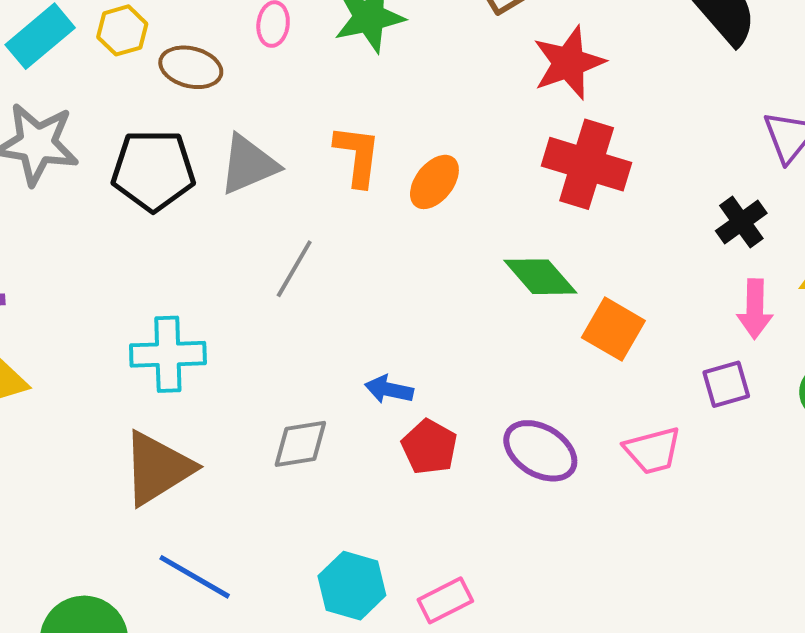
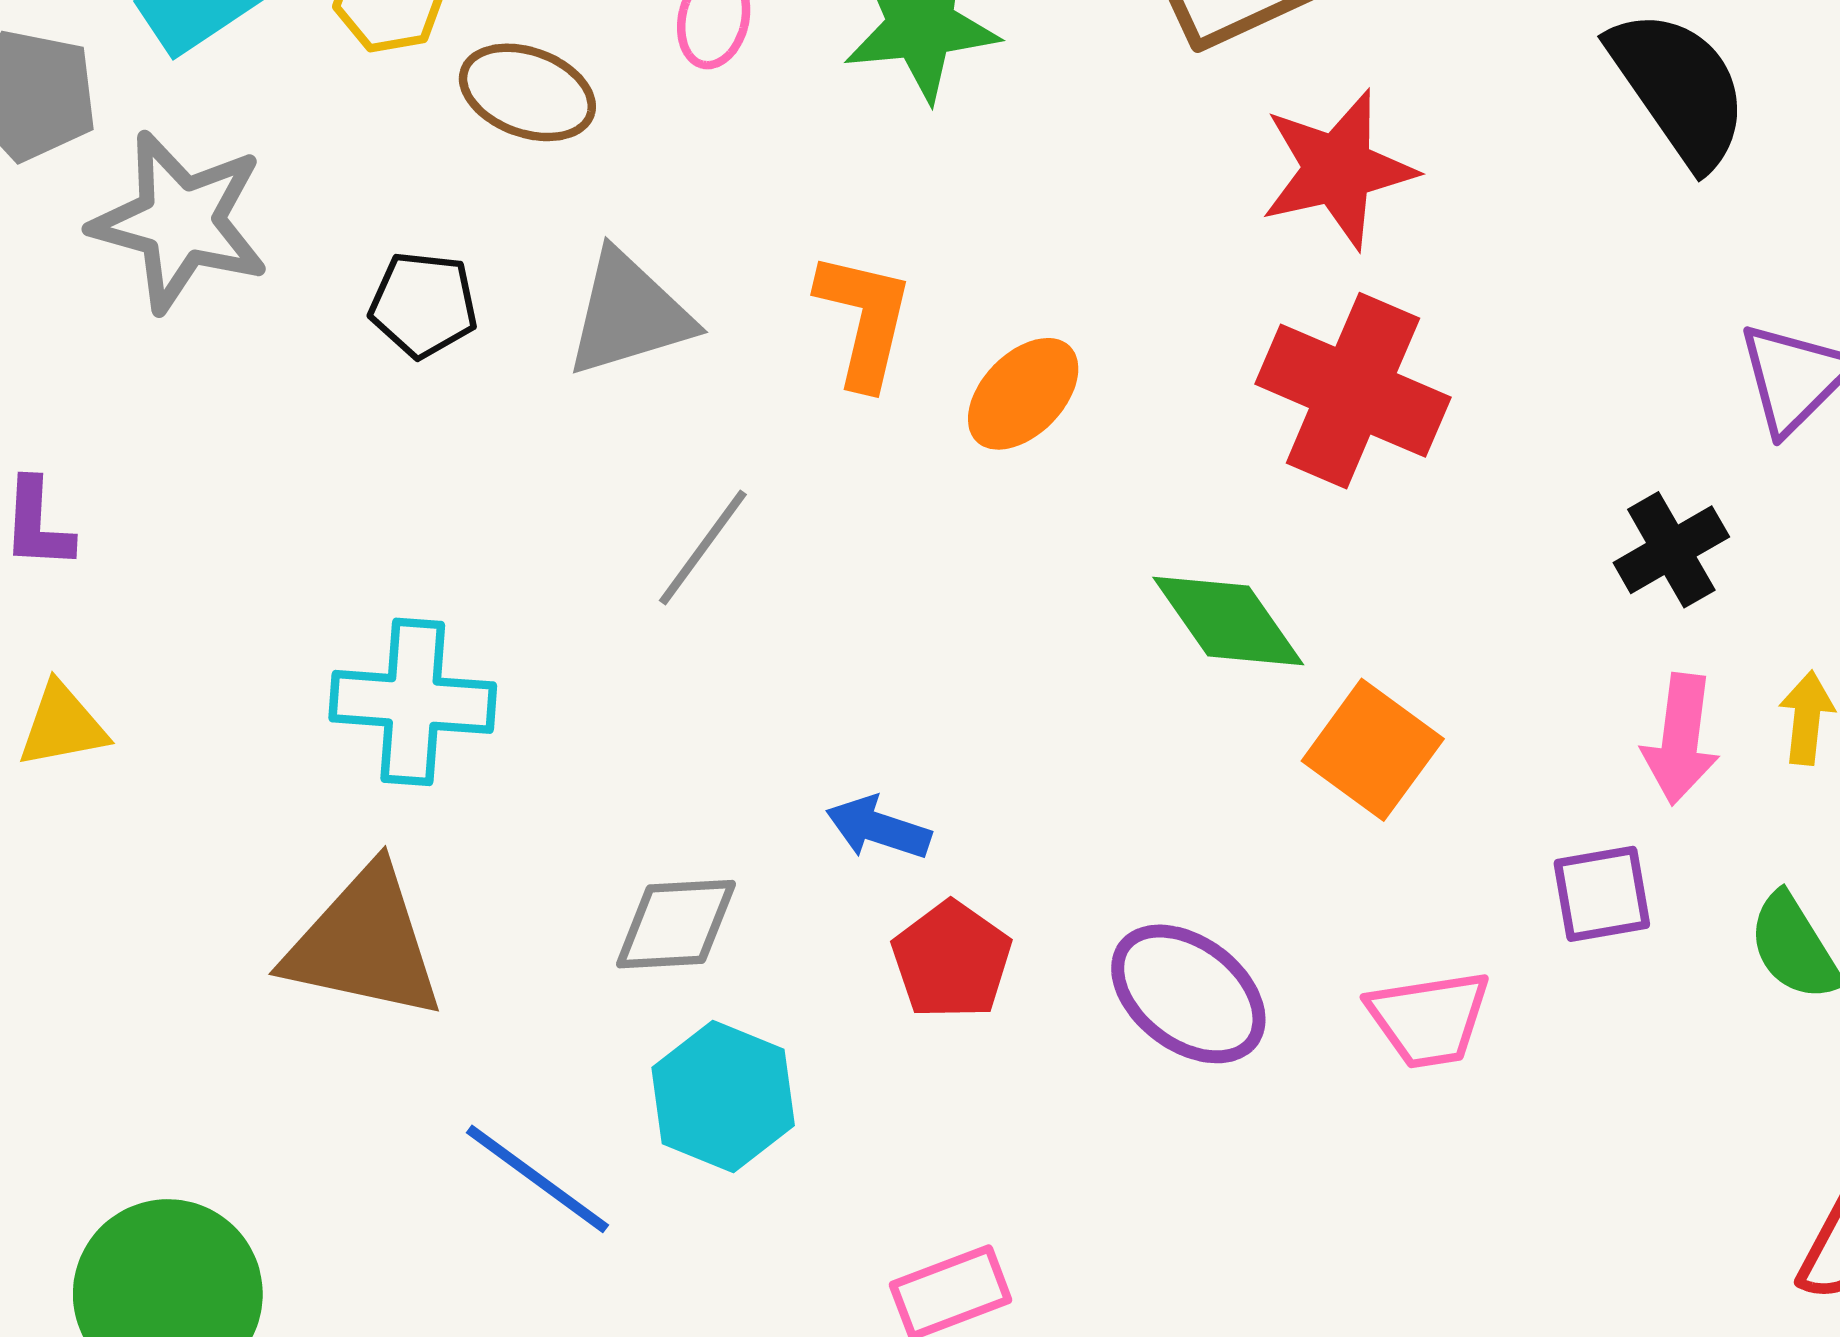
black pentagon: (153, 170) -> (424, 305), size x0.6
brown triangle: (157, 468) -> (364, 944), turned 38
blue line: (195, 577) -> (537, 1179), moved
cyan hexagon: (352, 586) -> (723, 1096), moved

